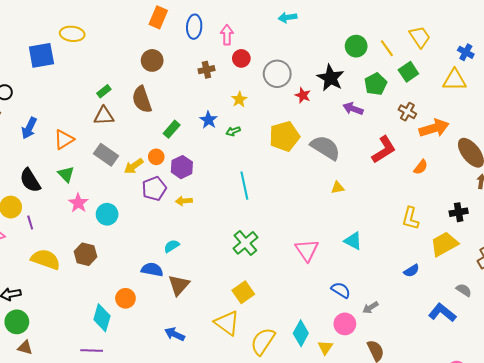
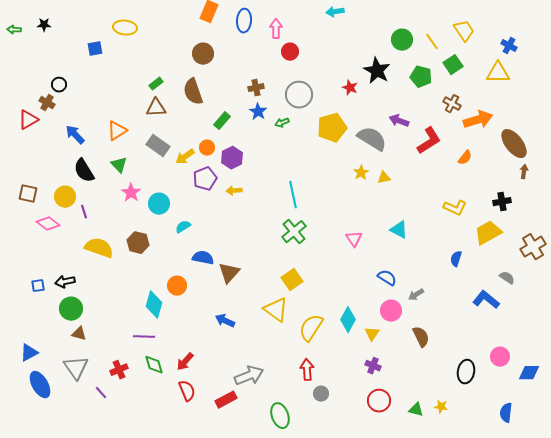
blue square: (41, 55) -> (95, 49), size x0.6
brown cross: (206, 70) -> (256, 88), moved
gray circle: (277, 74) -> (299, 95), moved
green pentagon: (376, 84) -> (421, 77), turned -30
yellow star: (239, 99) -> (361, 173), moved
purple arrow: (353, 109) -> (399, 121), moved
blue arrow: (29, 128) -> (75, 135), moved, turned 110
cyan line: (244, 186) -> (293, 195), moved
yellow L-shape: (410, 218) -> (455, 208), turned -80
cyan semicircle: (172, 246) -> (183, 227), moved
pink triangle: (307, 250) -> (354, 239), size x0.7
blue semicircle: (411, 271) -> (456, 259), turned 140

